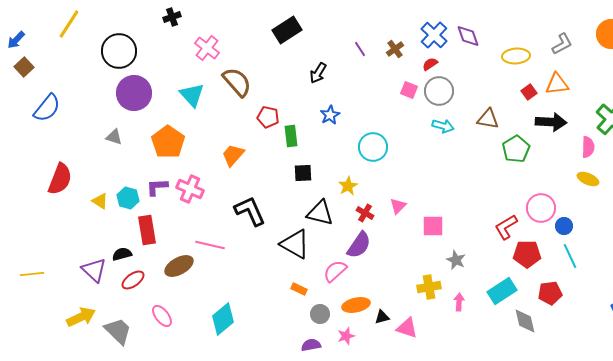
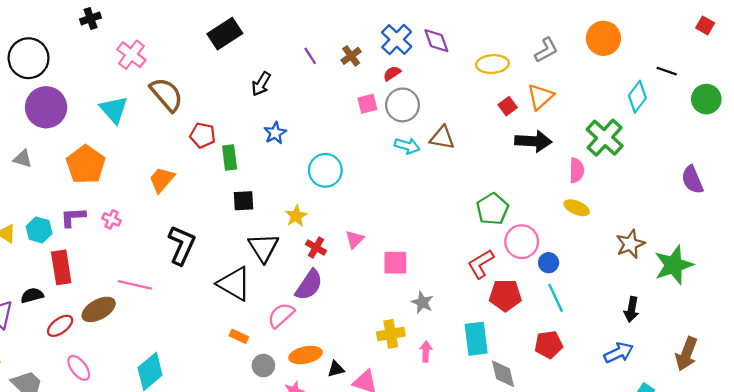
orange triangle: (557, 84) -> (540, 97), turned -35
pink square: (409, 90) -> (367, 104), turned -36
brown triangle: (488, 119) -> (442, 138), moved
green pentagon: (516, 149) -> (492, 209), moved
pink cross: (190, 189) -> (111, 219), size x0.6
black L-shape: (250, 211) -> (182, 245), turned 48
black triangle: (320, 213) -> (263, 248), turned 44
red ellipse: (133, 280) -> (60, 326), moved
cyan rectangle: (502, 291) -> (476, 339), turned -64
red pentagon: (550, 293) -> (549, 344), moved

